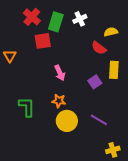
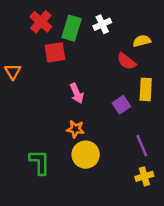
green L-shape: (27, 107) -> (40, 162), moved
purple line: (99, 120) -> (142, 146), moved, turned 36
yellow cross: (113, 150) -> (144, 176), moved

